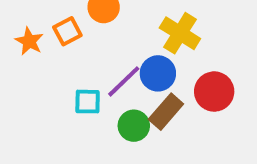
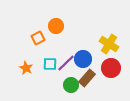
yellow cross: (180, 33) -> (109, 44), moved
orange star: (29, 41) -> (26, 68), moved
cyan square: (88, 102) -> (50, 64), moved

